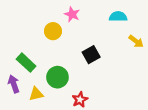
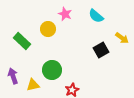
cyan semicircle: (118, 17) -> (96, 16), moved, turned -140
black square: (91, 55) -> (101, 50), moved
green rectangle: (26, 63) -> (22, 41), moved

